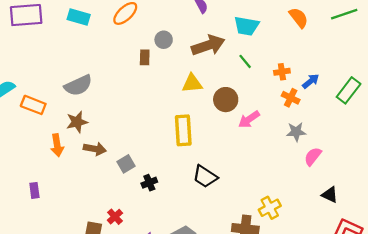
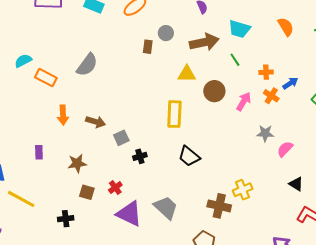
gray semicircle: (78, 85) -> (87, 65), turned -35
pink arrow: (249, 119) -> (244, 102), moved, turned 150
brown star: (77, 122) -> (77, 163), moved
gray star: (296, 132) -> (265, 133), moved
red cross: (115, 217) -> (115, 188), moved

